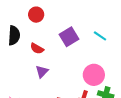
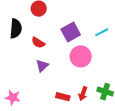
cyan line: (100, 36) -> (102, 32), turned -64
pink circle: (94, 75) -> (81, 56), moved

